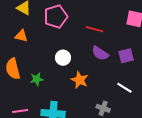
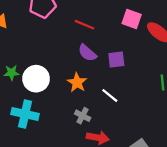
white circle: (63, 58) -> (36, 79), moved, size x1.5
orange star: (80, 80) -> (77, 83), moved

